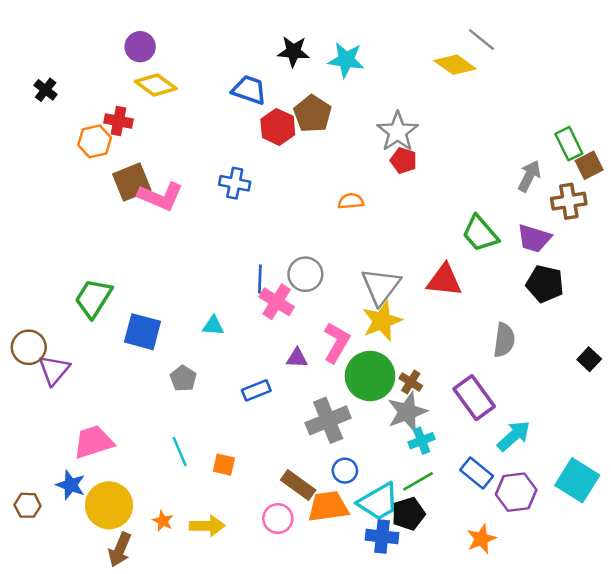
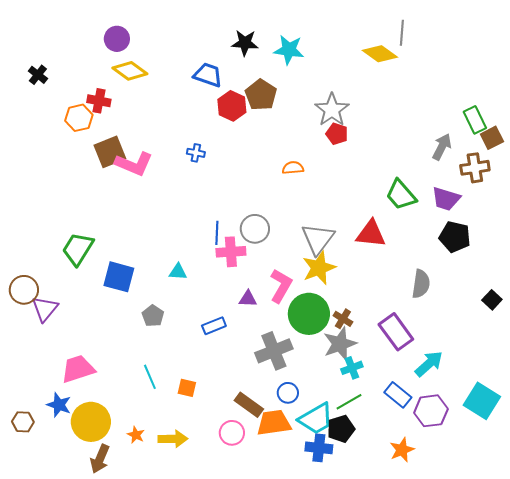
gray line: (481, 40) -> (402, 33), turned 55
blue cross: (235, 183) -> (196, 153), size x0.7
pink cross: (277, 302) -> (231, 252), turned -36

